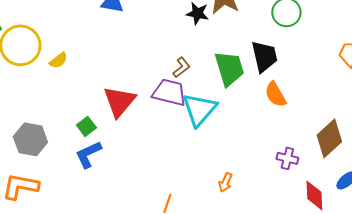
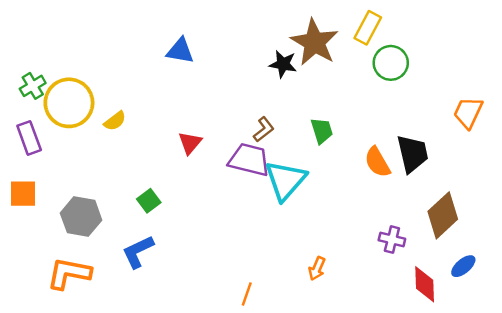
black trapezoid: (264, 56) -> (413, 154), moved
green trapezoid: (229, 68) -> (322, 131), size x0.6
red triangle: (119, 101) -> (190, 143), moved, size x0.6
blue L-shape: (88, 154) -> (138, 252), moved

